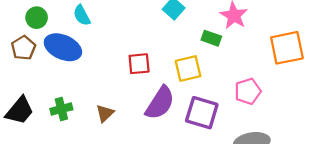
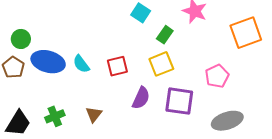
cyan semicircle: (82, 15) -> (81, 64), moved
green rectangle: (211, 38) -> (165, 35), moved, turned -66
purple semicircle: (160, 103) -> (141, 98), size x0.7

